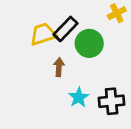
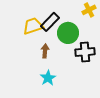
cyan star: (79, 97) -> (48, 78), moved
black cross: (112, 101) -> (85, 52), moved

